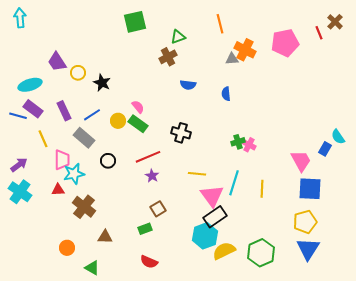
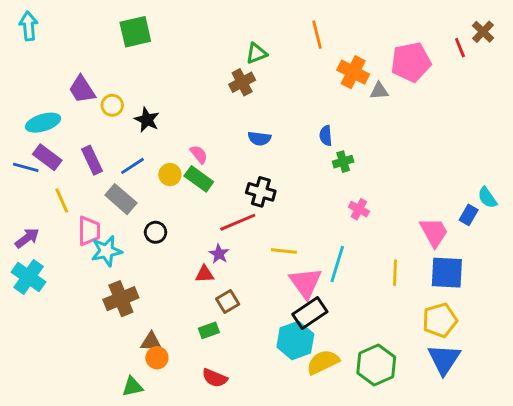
green square: (135, 22) -> (135, 32), moved
gray triangle: (232, 59) -> (379, 91), moved
blue semicircle: (188, 85) -> (259, 138), moved
green cross: (238, 142) -> (343, 162), moved
red line: (148, 157) -> (238, 222), moved
yellow line: (262, 189) -> (395, 273), moved
red triangle: (58, 190) -> (205, 274), moved
brown cross: (84, 207) -> (121, 299), turned 30
orange circle: (67, 248) -> (157, 358), moved
green triangle: (92, 268) -> (132, 387), turned -42

